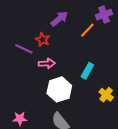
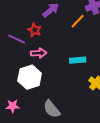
cyan rectangle: (87, 71) -> (78, 60), turned 56
white hexagon: (59, 89) -> (30, 77), moved

